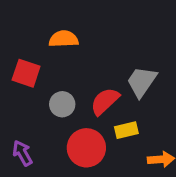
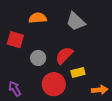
gray trapezoid: (142, 82) -> (76, 22), moved, turned -80

